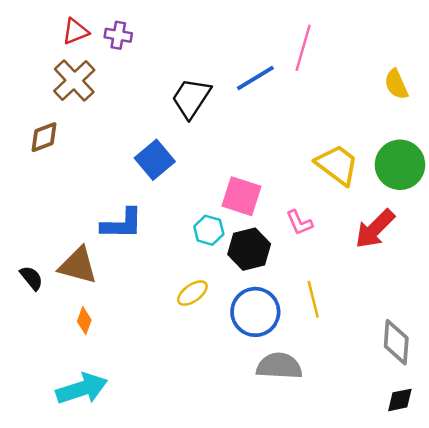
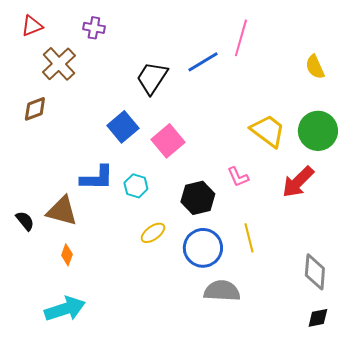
red triangle: (75, 31) -> (32, 26), moved
pink square: (241, 196) -> (168, 141), moved, turned 32
cyan hexagon: (209, 230) -> (136, 186), moved

